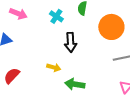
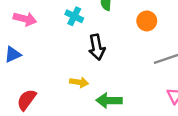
orange circle: (111, 27) -> (147, 21), size x0.6

